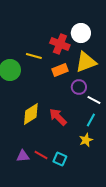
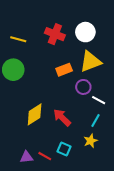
red cross: (60, 44) -> (55, 34), moved
yellow line: (34, 56) -> (18, 39), moved
cyan square: (60, 159) -> (64, 149), moved

